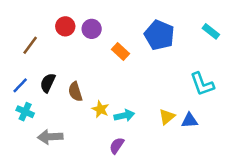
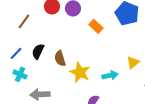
yellow star: (100, 109) -> (80, 72), size x1.5
cyan arrow: (124, 115) -> (110, 75), moved
yellow triangle: (167, 117) -> (133, 62), moved

